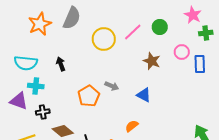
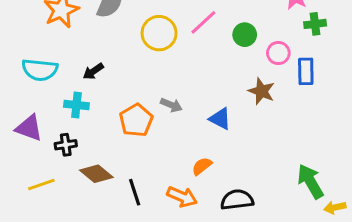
green circle: (160, 27) -> (245, 35), moved
brown star: (152, 61) -> (261, 91), moved
black arrow: (61, 64) -> (93, 71), turned -104
cyan cross: (36, 86) -> (76, 105), moved

